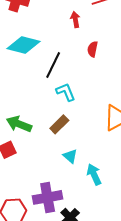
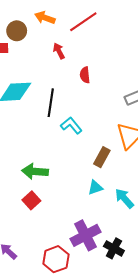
brown rectangle: (59, 124) -> (102, 157), moved
cyan triangle: (70, 156) -> (95, 188), turned -42

